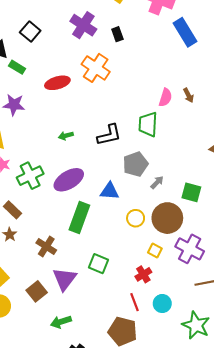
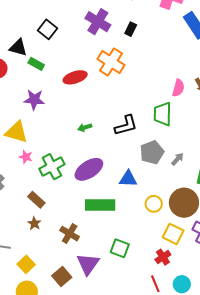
black rectangle: (117, 34) -> (131, 29), turned 48
gray arrow: (157, 182) -> (177, 159), moved
green rectangle: (79, 218) -> (100, 205), turned 72
yellow square: (155, 250) -> (173, 234), size x1.5

